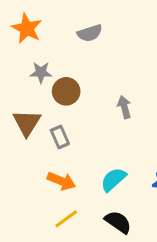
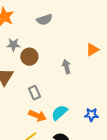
gray rectangle: (60, 137) -> (34, 93), moved
orange arrow: (61, 181) -> (37, 116), moved

